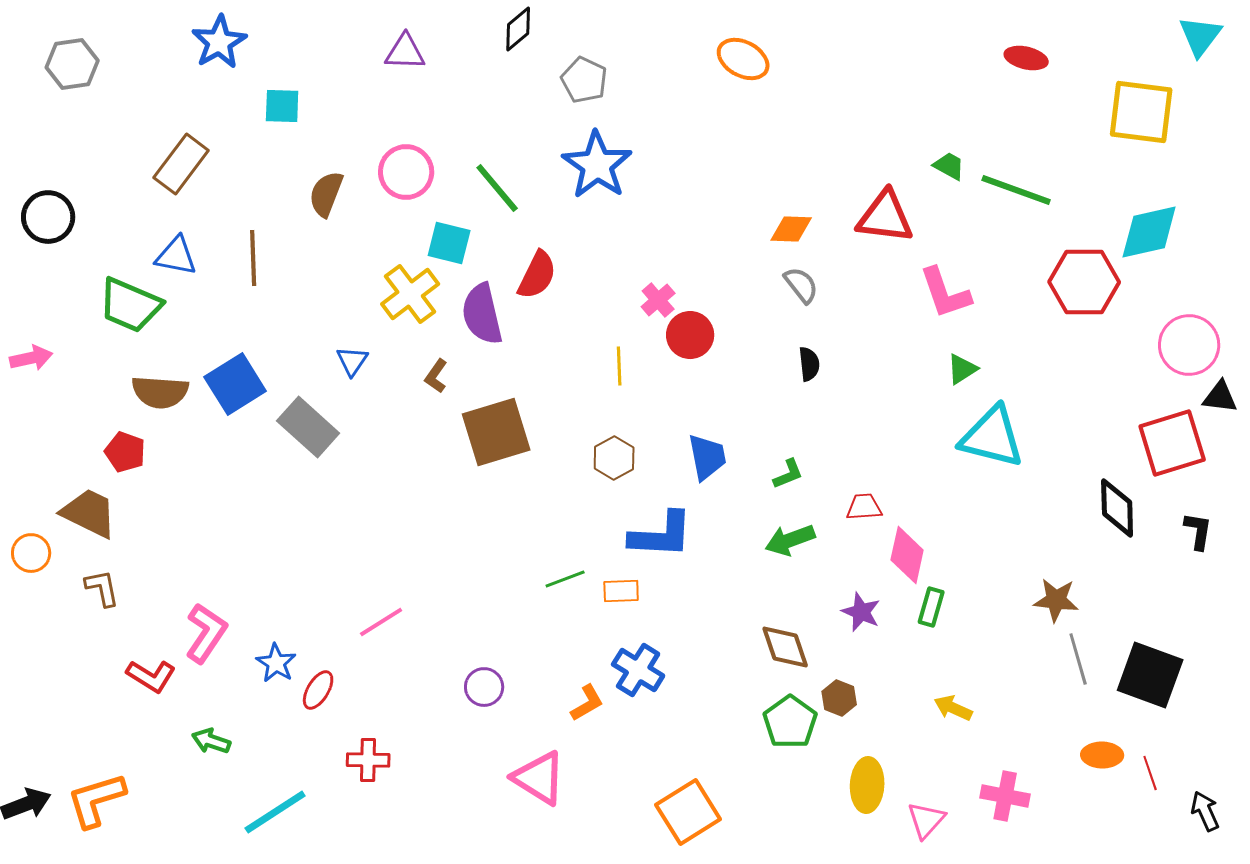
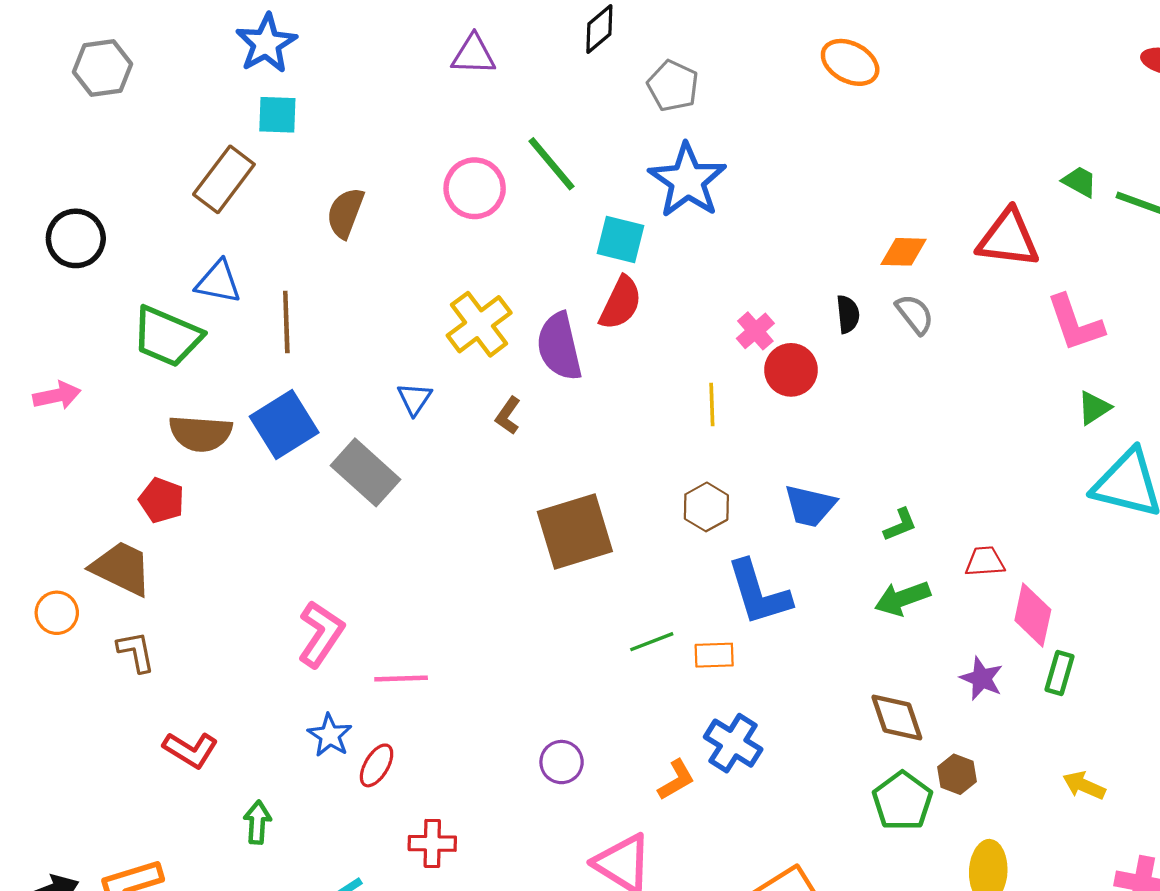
cyan square: (282, 106) -> (277, 115), moved
green line: (497, 188) -> (551, 164), moved
brown semicircle: (326, 194) -> (345, 213), moved
cyan square: (449, 243) -> (621, 240), moved
brown line: (253, 258) -> (286, 322), moved
black semicircle: (809, 364) -> (848, 314), moved
brown square: (496, 432) -> (575, 531), moved
blue trapezoid: (707, 457) -> (810, 506), turned 114
blue L-shape: (661, 535) -> (759, 593), turned 70
pink line: (381, 622) -> (401, 679), moved, turned 30
pink L-shape: (206, 633) -> (321, 634), moved
green arrow: (211, 741) -> (257, 822), turned 75

